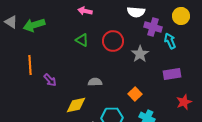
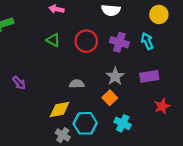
purple cross: (153, 27) -> (119, 42), moved
gray star: (140, 54) -> (115, 76), moved
gray semicircle: (95, 82) -> (77, 84), moved
yellow diamond: (76, 105) -> (60, 109), moved

